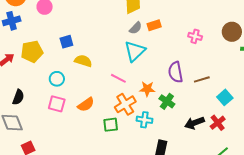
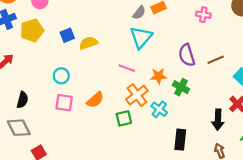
yellow pentagon: (32, 52) -> (32, 30), moved
yellow semicircle: (83, 61) -> (88, 43), moved, turned -30
cyan cross: (144, 120) -> (159, 109), turned 35
black arrow: (194, 123) -> (218, 120), moved, turned -60

